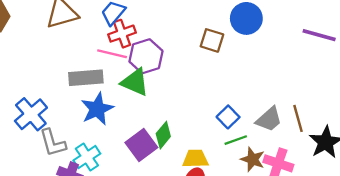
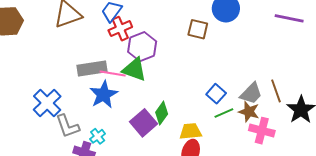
pink line: (112, 54) -> (113, 74), moved
cyan cross: (87, 157) -> (98, 136), size x0.7
brown star: (253, 159) -> (249, 112), moved

